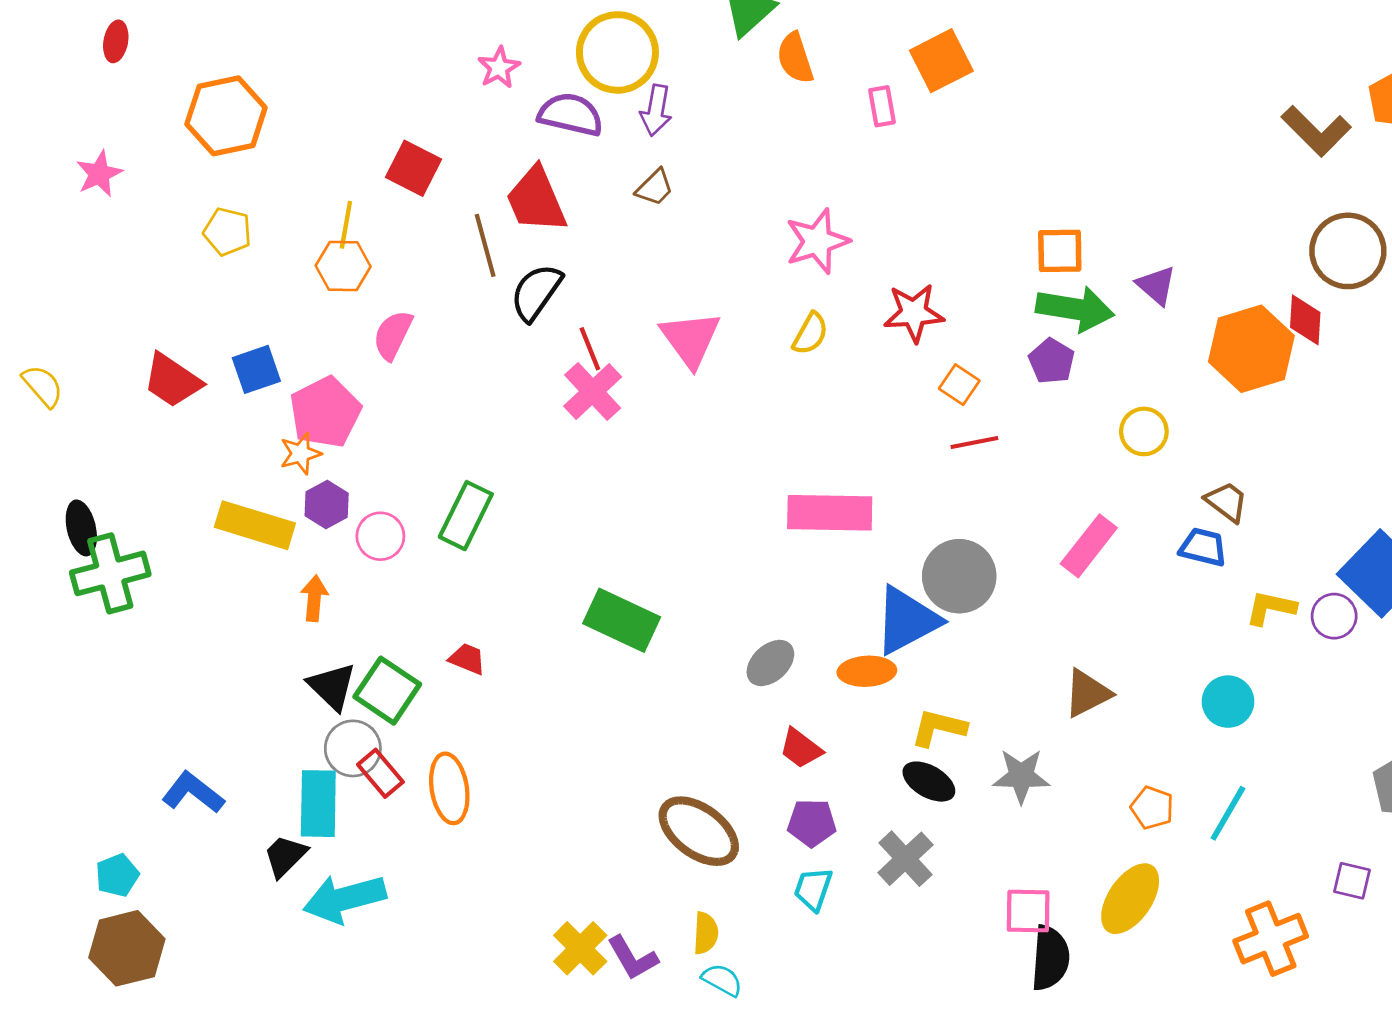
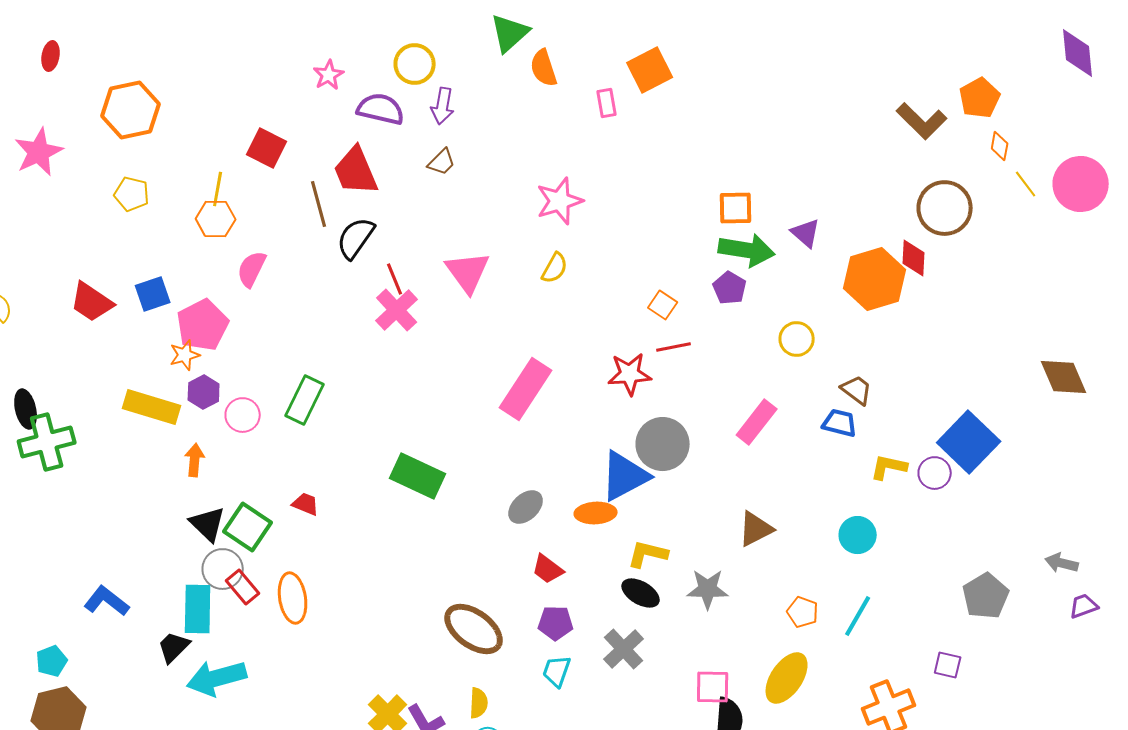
yellow circle: (617, 52) -> (415, 64), size x0.7
pink star: (99, 174) -> (39, 152), size x1.4
red star: (914, 313) -> (630, 374), moved
pink rectangle: (830, 513) -> (526, 389), moved, turned -58

